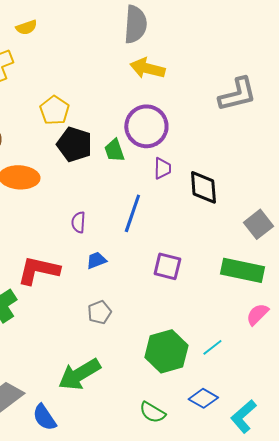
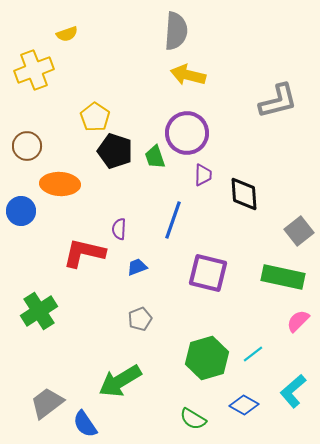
purple square: (167, 266) -> (208, 273), size x1.4
red L-shape: (38, 270) -> (84, 253), moved
cyan L-shape: (243, 416) -> (293, 391), moved

